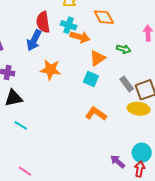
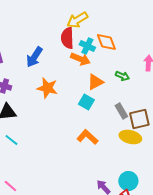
red semicircle: (43, 22) -> (67, 38), moved
cyan cross: (69, 25) -> (87, 46), moved

